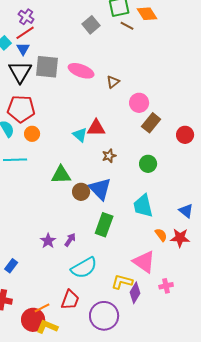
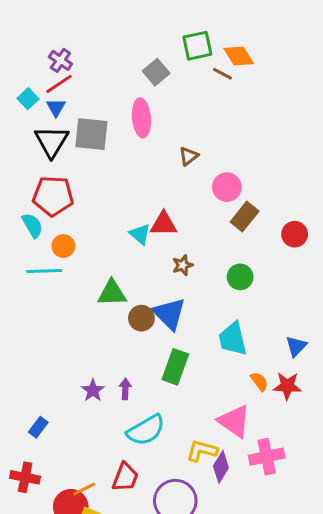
brown line: (127, 26) -> (222, 74), moved
pink ellipse: (81, 71) -> (141, 118), moved, turned 65
orange circle: (32, 134) -> (63, 246), moved
blue triangle: (186, 211) -> (296, 346), turned 35
purple arrow: (70, 240) -> (125, 389), turned -32
pink cross: (166, 286) -> (267, 457), size x1.6

